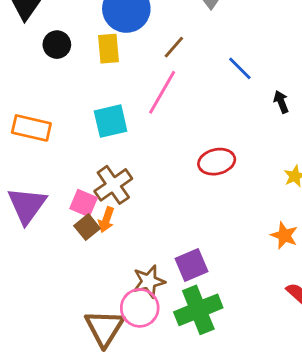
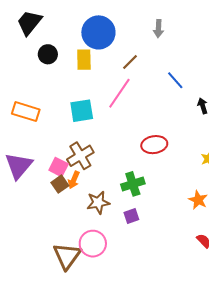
purple square: (191, 265) -> (131, 216), size x0.7
brown star: (149, 281) -> (98, 202), moved
green cross: (198, 310) -> (133, 184), moved, size x0.7

